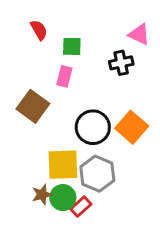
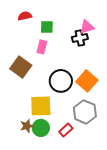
red semicircle: (39, 30) -> (25, 16), turned -72
pink triangle: (139, 34) -> (87, 27), moved, turned -42
gray hexagon: (97, 174) -> (85, 112), moved
red rectangle: (81, 207) -> (66, 130), moved

